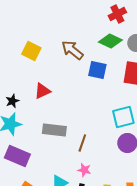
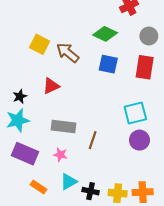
green diamond: (110, 41) -> (105, 34), moved
brown arrow: (72, 50) -> (68, 53), moved
pink star: (84, 170) -> (60, 155), moved

